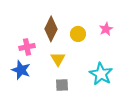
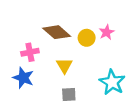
brown diamond: (51, 29) -> (57, 32), turned -75
pink star: (106, 29) -> (107, 32), moved

